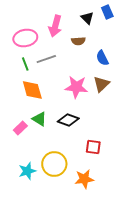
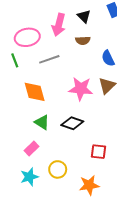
black triangle: (87, 18) -> (84, 16), moved
green line: (25, 64) -> (15, 60), moved
pink rectangle: (20, 128) -> (31, 148), moved
yellow circle: (54, 164) -> (58, 169), size x0.7

